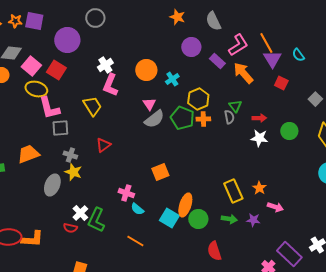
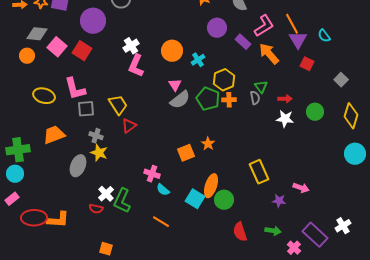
yellow ellipse: (36, 89) -> (44, 96), moved
yellow trapezoid: (92, 106) -> (118, 105), moved
orange star: (259, 188) -> (208, 144), moved
green arrow: (229, 219) -> (273, 231), moved

